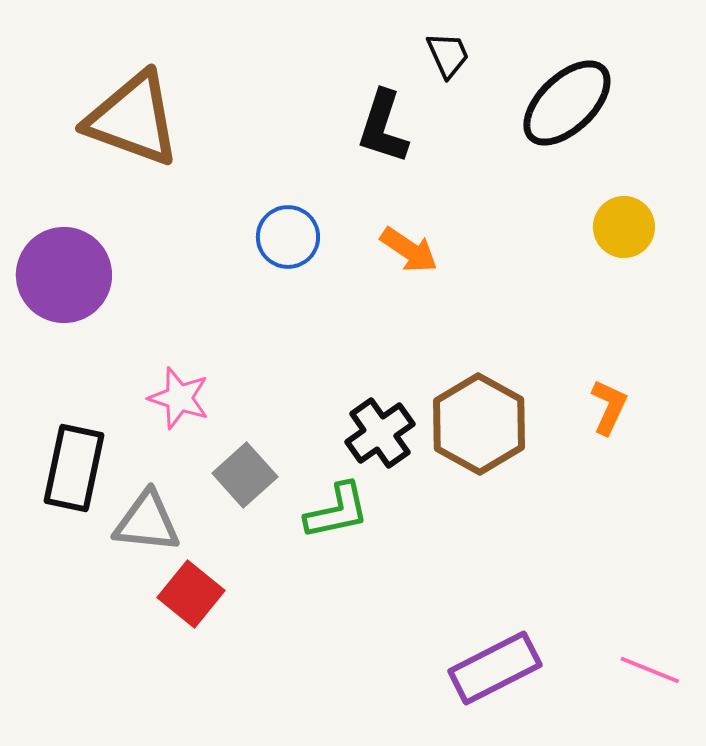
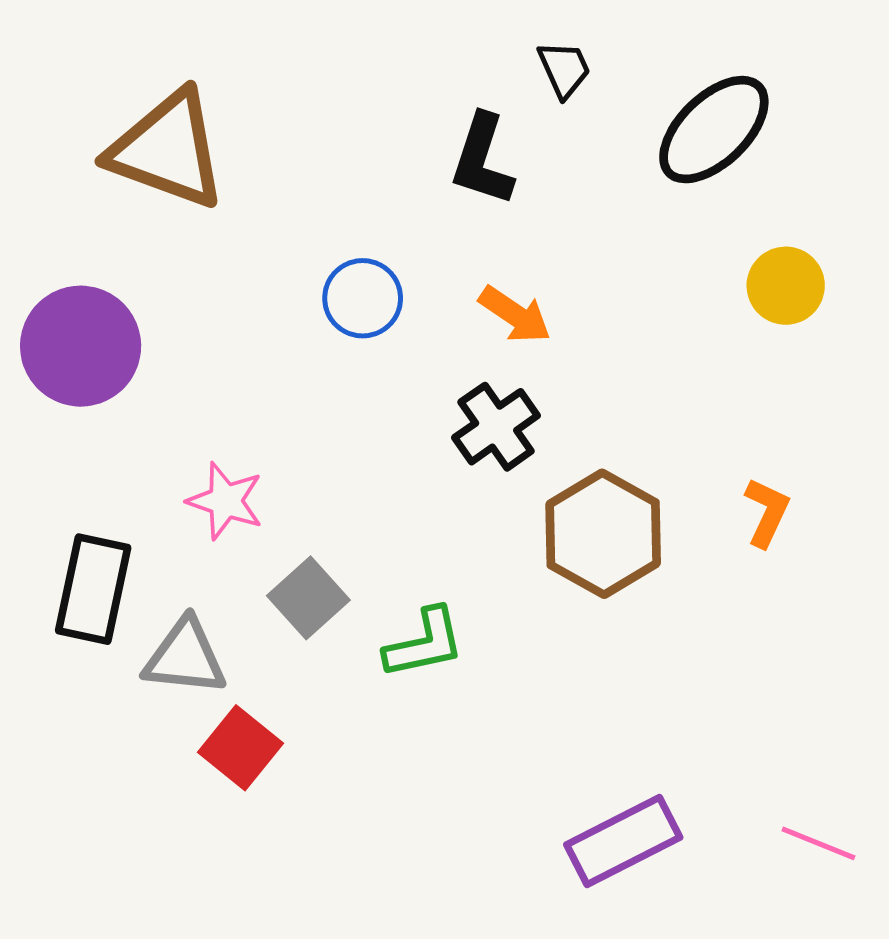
black cross: (380, 433) -> (496, 427), moved

